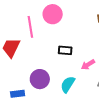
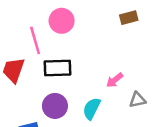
black rectangle: (65, 50) -> (57, 68), moved, size x1.5

